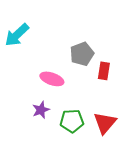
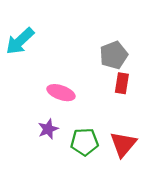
gray pentagon: (82, 54) -> (114, 55), moved

